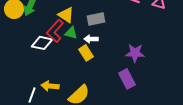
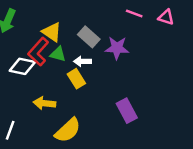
gray rectangle: (96, 19) -> (89, 37), turned 54
purple star: (135, 53) -> (117, 48), moved
yellow arrow: (50, 86) -> (44, 103), moved

